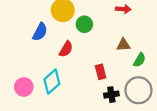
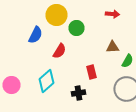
pink circle: (24, 87) -> (12, 85), moved
black cross: (111, 95) -> (78, 93), moved

